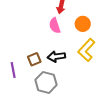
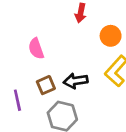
pink semicircle: (55, 26) -> (36, 49), moved

